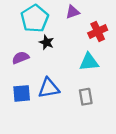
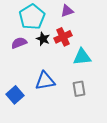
red cross: (98, 32) -> (63, 37), moved
purple semicircle: (21, 58) -> (19, 43), moved
blue square: (22, 93) -> (15, 95), moved, turned -36

